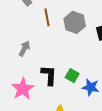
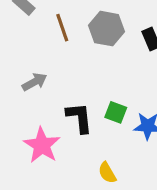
gray arrow: (24, 49) -> (34, 82), turned 42

